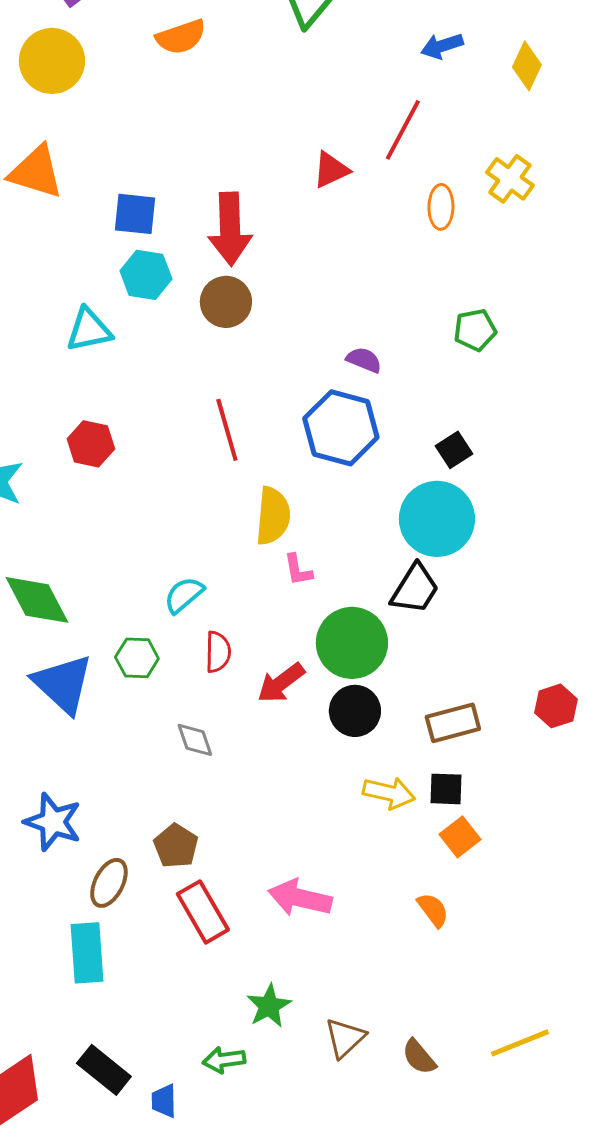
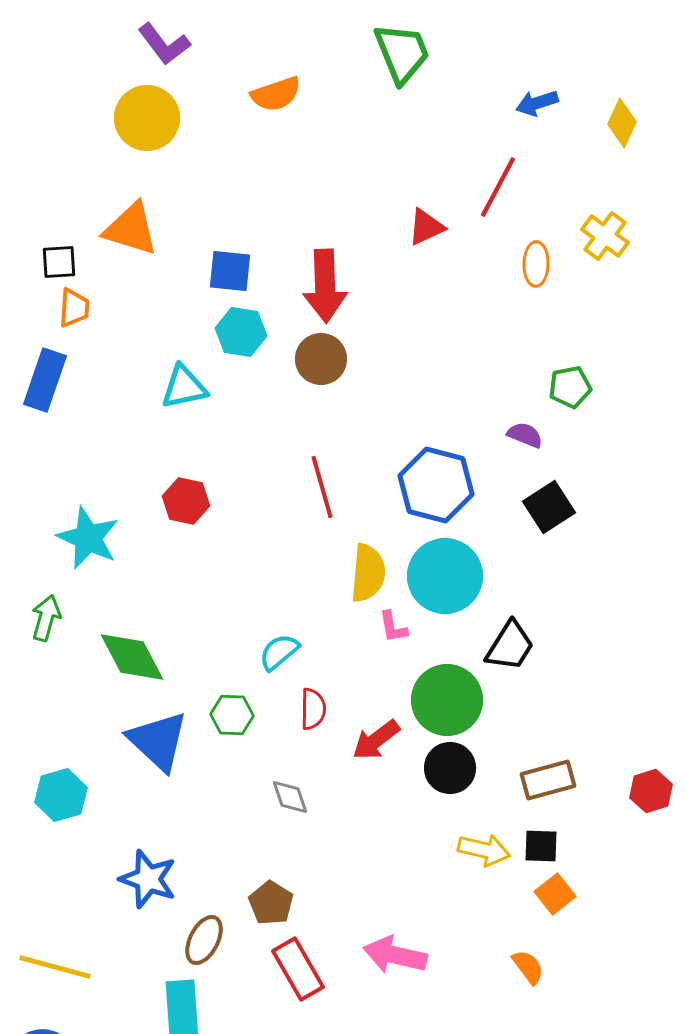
purple semicircle: (364, 360) -> (525, 435), moved
black square: (454, 450) -> (549, 507), size x1.4
cyan circle: (437, 519) -> (445, 576), moved
red hexagon: (556, 706) -> (651, 791), moved

